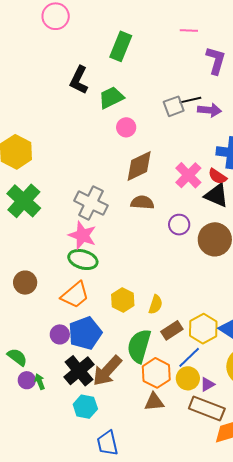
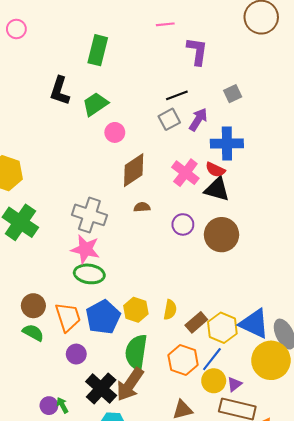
pink circle: (56, 16) -> (16, 29), moved, size x0.7
gray square: (174, 106) -> (169, 119), moved
purple arrow: (209, 110) -> (198, 119), moved, turned -55
brown semicircle: (142, 203) -> (142, 207), size x0.7
orange trapezoid: (75, 295) -> (68, 317), moved, turned -60
brown rectangle: (172, 330) -> (196, 322), moved
blue pentagon: (85, 333) -> (103, 317), moved
green semicircle: (139, 346) -> (136, 352), moved
green semicircle: (17, 357) -> (33, 333), moved
orange hexagon: (156, 373) -> (183, 360), moved

